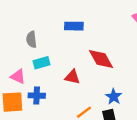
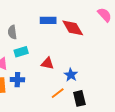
red diamond: (101, 59) -> (73, 28), moved
blue star: (114, 97) -> (71, 75), moved

